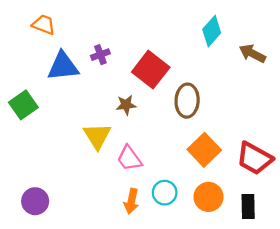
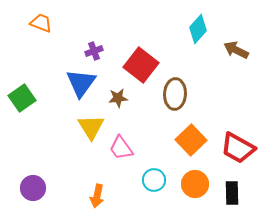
blue triangle: (63, 66) -> (81, 83), moved, turned -48
orange arrow: (131, 201) -> (97, 196), moved

